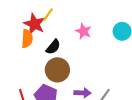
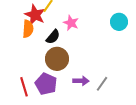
pink star: (83, 31) -> (71, 23), moved

